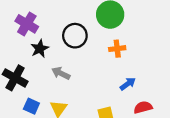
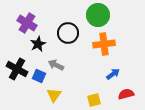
orange cross: (117, 49) -> (104, 44), size x1.5
blue square: (31, 106) -> (39, 76), moved

